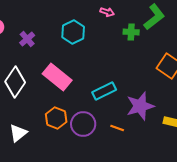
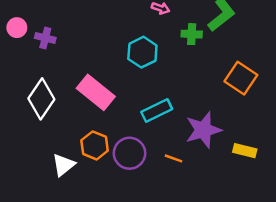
cyan hexagon: (73, 32) -> (142, 52), moved
purple cross: (27, 39) -> (45, 38), moved, turned -35
white triangle: (18, 133) -> (63, 165), moved

